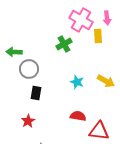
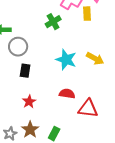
cyan star: (77, 82) -> (66, 60), size x1.5
red star: (28, 121) -> (29, 102), moved

